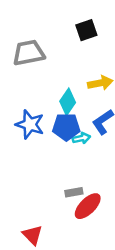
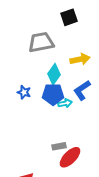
gray trapezoid: (29, 53) -> (41, 42), moved
blue star: (30, 124) -> (24, 92), size x0.6

